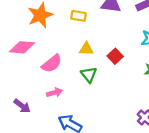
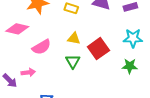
red square: (115, 56) -> (98, 49), size x1.5
pink arrow: (55, 93) -> (28, 72), moved

